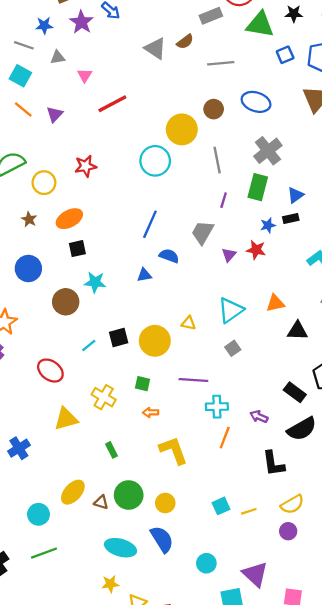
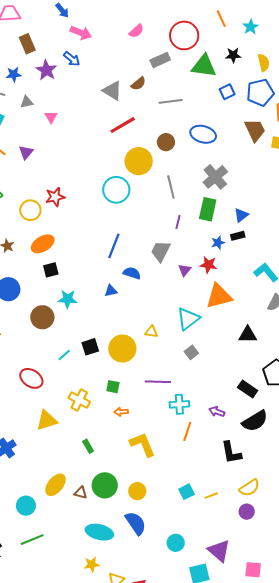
red line: (112, 104) -> (123, 125), moved
yellow circle: (44, 183) -> (30, 210), moved
orange triangle: (275, 303) -> (219, 296), moved, size x1.6

